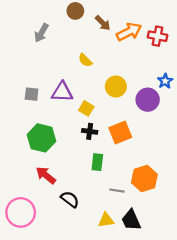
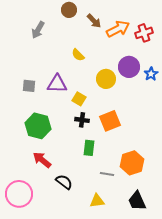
red cross: (157, 36) -> (144, 33), turned -30
purple circle: (148, 100) -> (129, 67), moved
black trapezoid: (131, 220) -> (137, 201), moved

